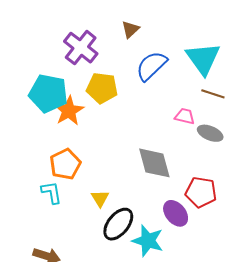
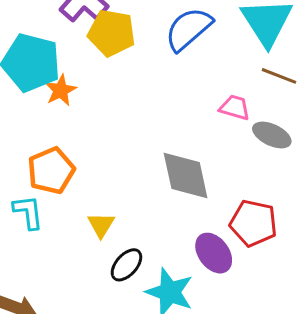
yellow pentagon: (102, 88) -> (112, 33), moved
orange star: (69, 111) -> (61, 90), size x0.7
black ellipse: (118, 224) -> (126, 265), size x0.7

